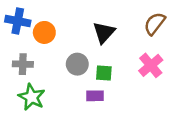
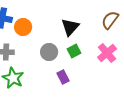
green square: (104, 73) -> (74, 51), moved, turned -32
purple rectangle: (95, 96) -> (63, 77), turned 64

